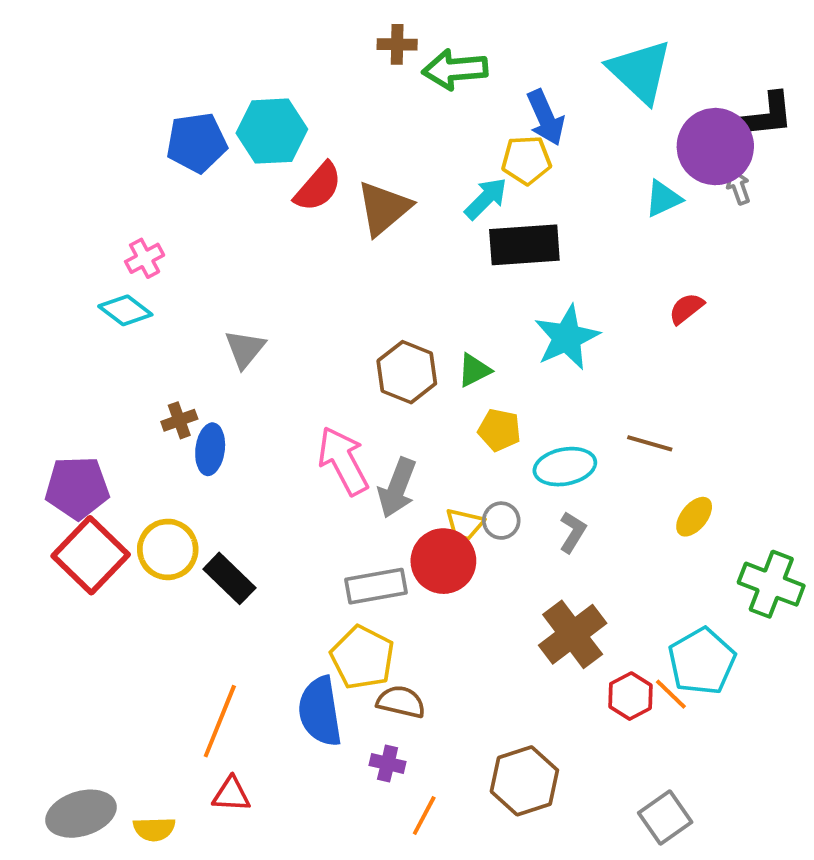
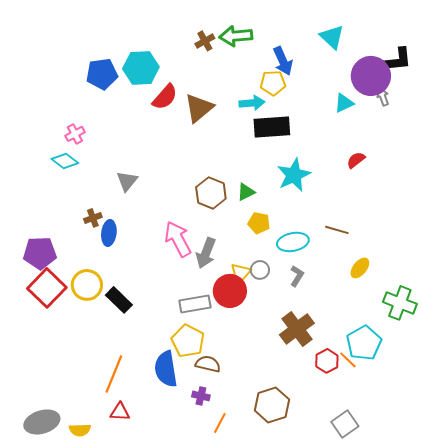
brown cross: (397, 44) -> (205, 41), moved, turned -30
cyan triangle: (640, 71) -> (332, 37), size x0.7
cyan arrow: (486, 199) -> (252, 103), turned 40

